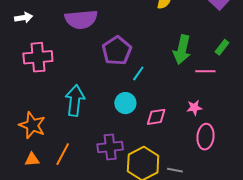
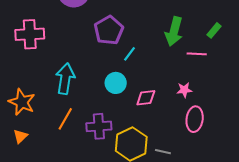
orange line: (63, 154) -> (65, 119), moved
orange triangle: (32, 159) -> (20, 136), turned -42

